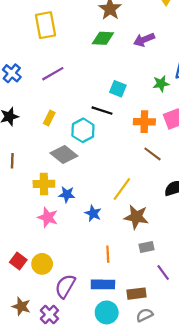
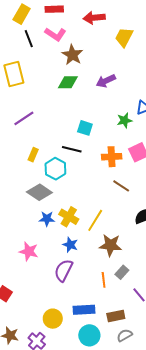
yellow rectangle: (49, 118) -> (33, 155), moved
yellow cross: (44, 184) -> (69, 217), moved, turned 36
blue star: (67, 194) -> (47, 219), moved
gray rectangle: (147, 247) -> (122, 272), turned -32
orange line: (108, 254) -> (104, 280), moved
yellow circle: (42, 264) -> (53, 319), moved
purple semicircle: (65, 286) -> (64, 270), moved

